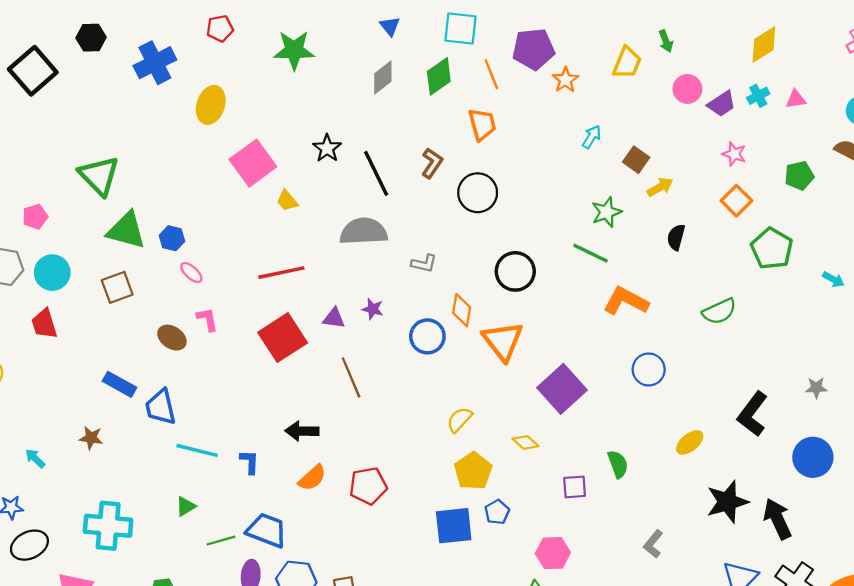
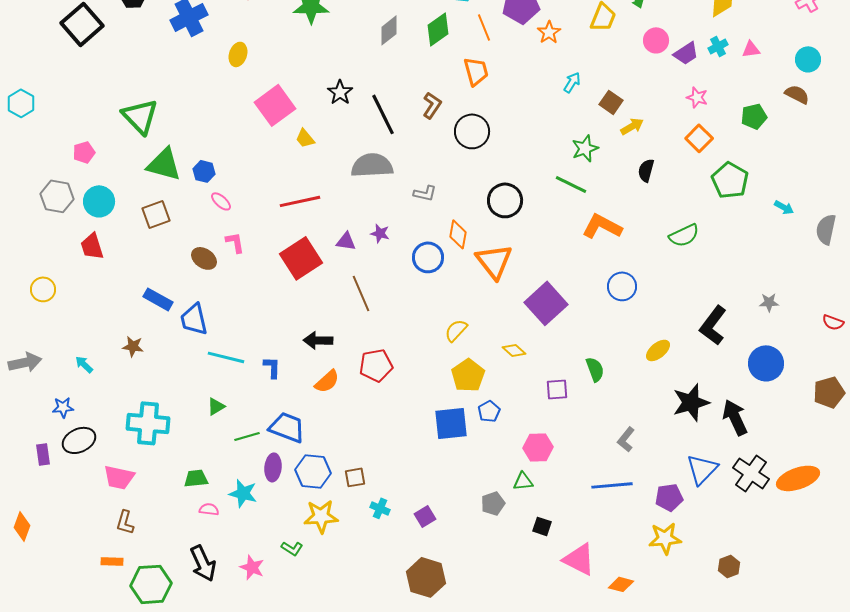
yellow ellipse: (211, 105) -> (238, 54), size x0.7
red pentagon: (368, 486) -> (376, 365), moved

